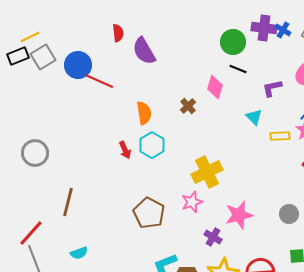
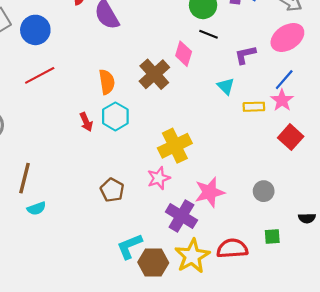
red line: (99, 81) -> (40, 75), moved, turned -52
brown cross: (188, 106) -> (154, 74), size x1.8
brown pentagon: (149, 213) -> (112, 190), size x0.7
purple cross: (213, 237) -> (181, 216), size x1.6
cyan semicircle: (79, 253) -> (36, 208), moved

